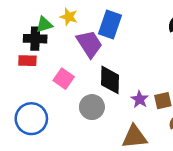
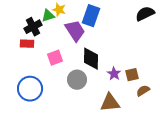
green triangle: (44, 25) -> (48, 16), moved
black cross: (35, 39) -> (33, 27), turned -30
pink square: (64, 79) -> (55, 58), turned 35

